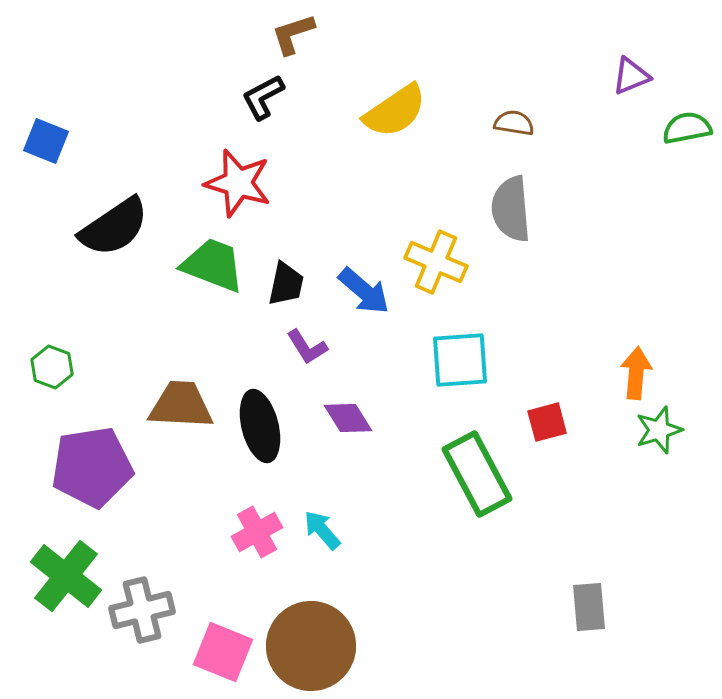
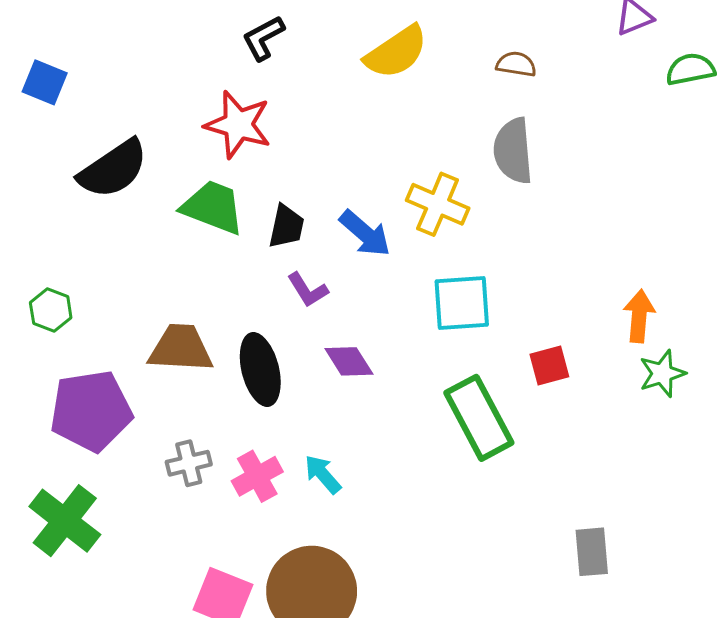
gray cross: (142, 610) -> (189, 463), moved, size x0.7

